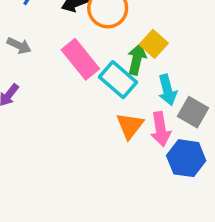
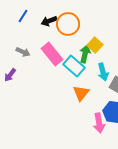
gray arrow: (19, 46) -> (23, 52), moved
pink arrow: (161, 129) -> (99, 123), moved

